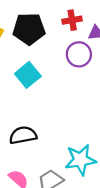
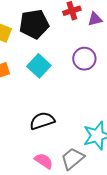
purple circle: (79, 54) -> (84, 59), moved

